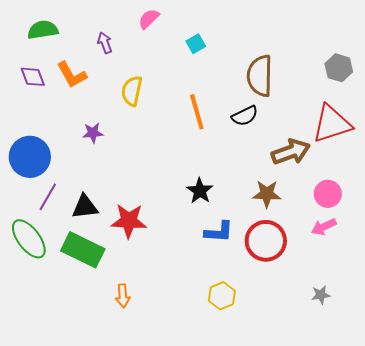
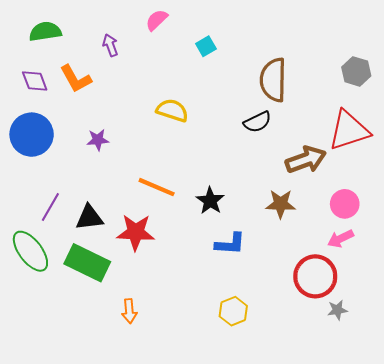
yellow semicircle: (132, 91) -> (172, 110), moved, turned 96
orange line: (197, 112) -> (157, 187), moved, turned -51
blue circle: (30, 157) -> (32, 135), moved
red circle: (266, 241) -> (315, 276), moved

